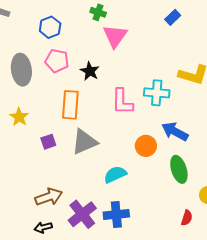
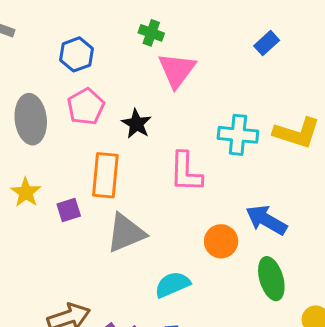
pink pentagon: (57, 61) -> (86, 107), turned 30
cyan cross: (157, 93) -> (238, 135), moved
purple square: (48, 142) -> (69, 210), moved

